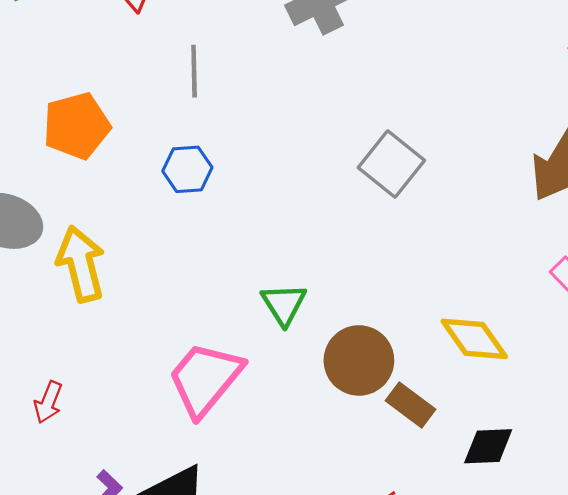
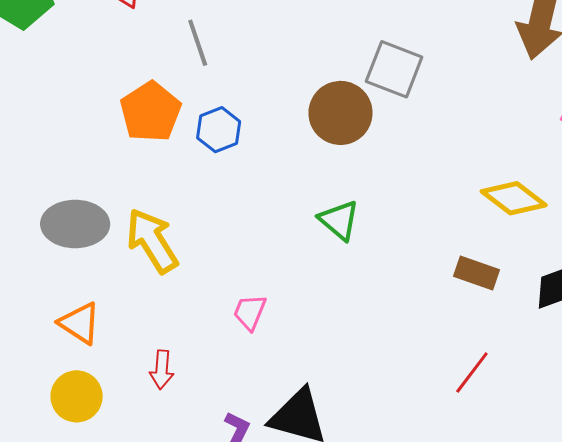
orange pentagon: (76, 126) -> (151, 112), moved
brown circle: (359, 360) -> (340, 113), moved
pink trapezoid: (205, 379) -> (250, 312), moved, size x0.5

